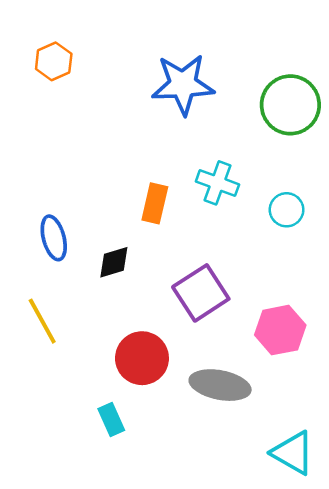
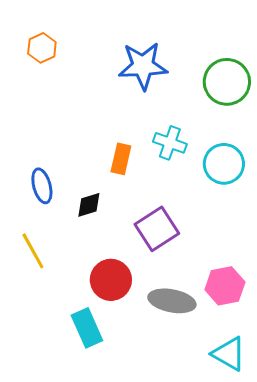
cyan circle: (287, 210) -> (224, 164), size x1.5
pink hexagon: (280, 330) -> (225, 286), moved
cyan rectangle: (111, 420) -> (87, 328), size x1.5

